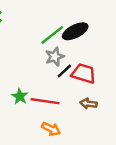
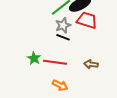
black line: (64, 71) -> (63, 37), moved, turned 64
red trapezoid: (84, 73) -> (87, 20), moved

